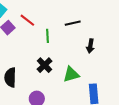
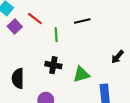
black arrow: (90, 46) -> (117, 57), moved, turned 32
black cross: (45, 65) -> (53, 65), turned -35

